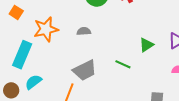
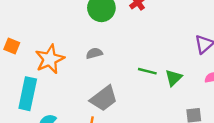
green triangle: (146, 45) -> (174, 78), moved
green line: (123, 64) -> (147, 71), moved

